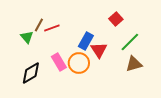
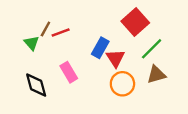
red square: (116, 19) -> (135, 22), size x1.6
orange circle: (79, 63) -> (122, 84), moved
black diamond: (31, 73) -> (36, 85), turned -75

